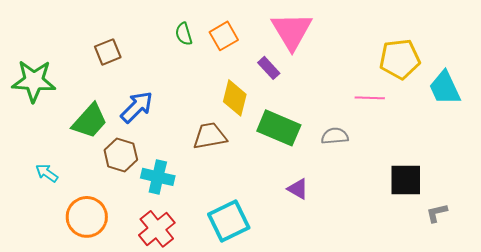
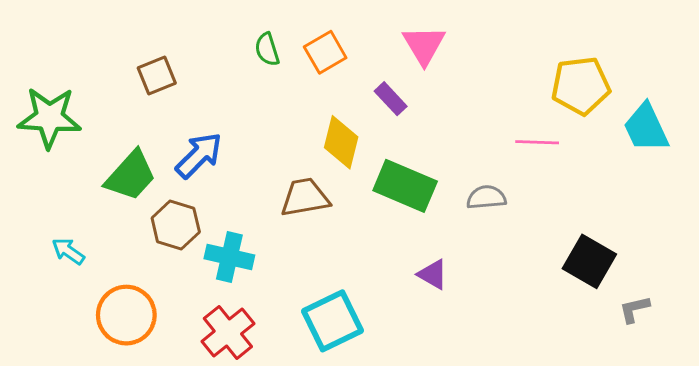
pink triangle: (292, 31) -> (424, 45), size x0.7
black square: (406, 180) -> (589, 261), turned 30

